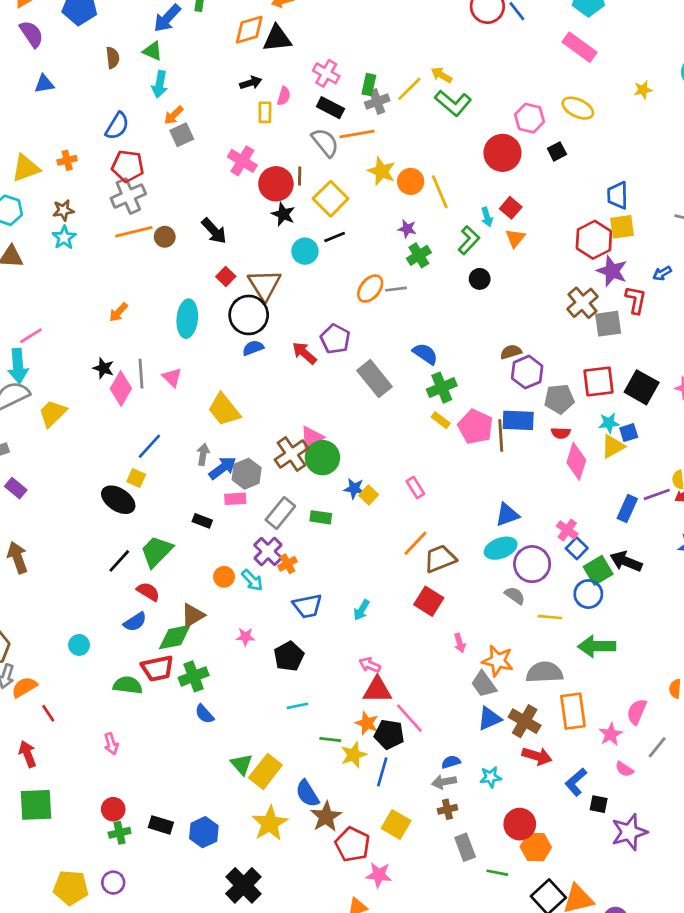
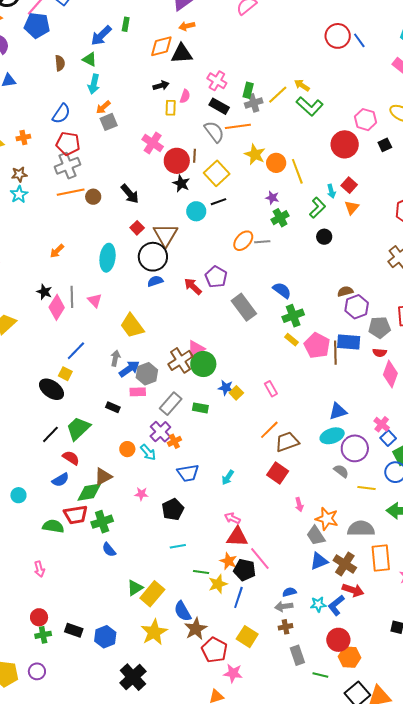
green triangle: (241, 764) -> (135, 588), turned 36
blue L-shape: (576, 782) -> (336, 605), moved

